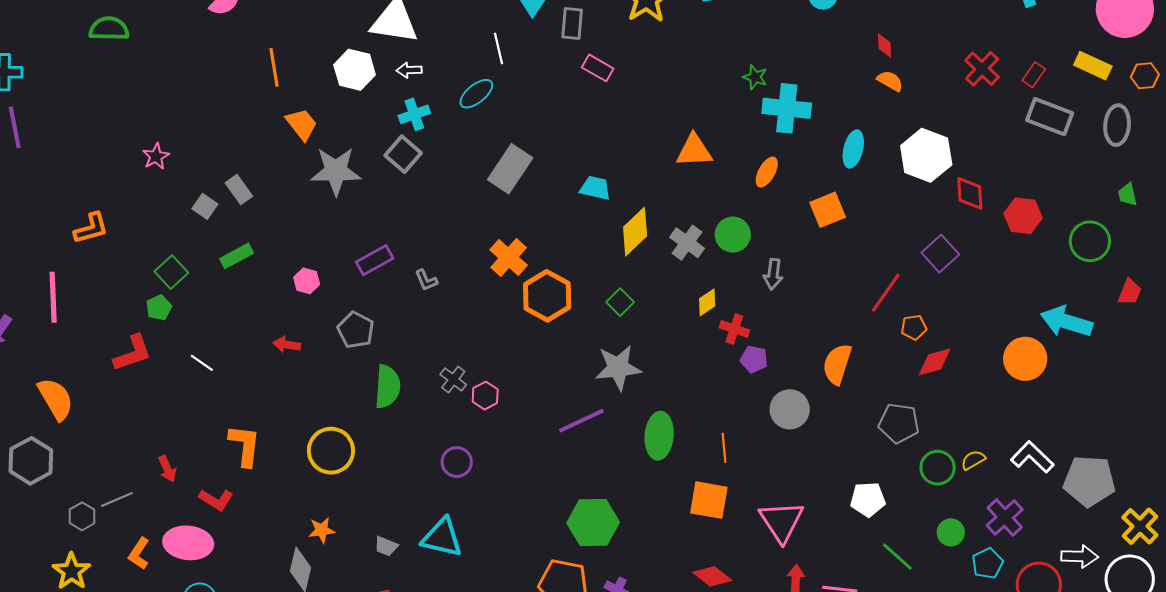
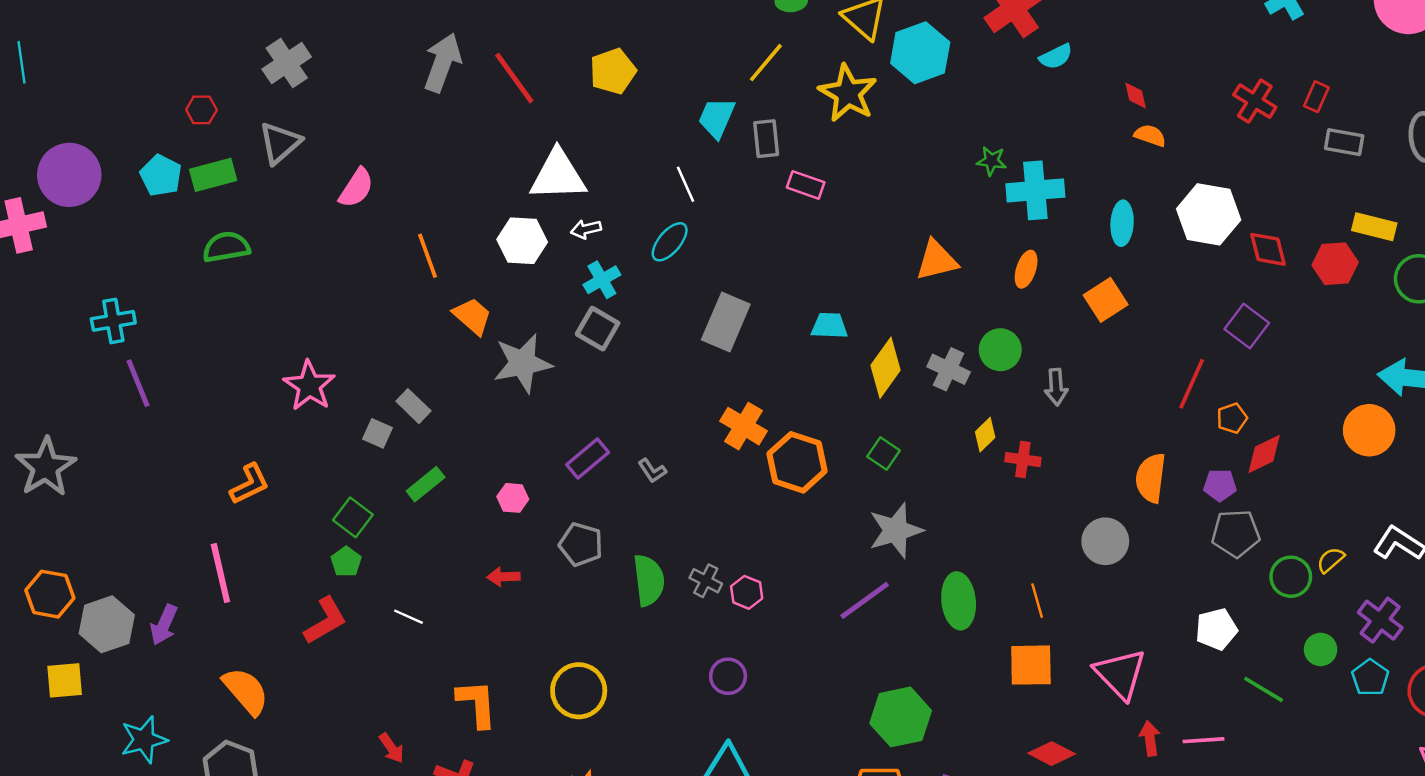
yellow rectangle: (1093, 66) -> (1374, 227), moved
gray rectangle: (1050, 117) -> (1344, 142), size x0.7
pink star: (156, 156) -> (309, 386), size x1.6
purple pentagon: (754, 359) -> (1220, 485), moved
green semicircle: (387, 387) -> (649, 580), moved

